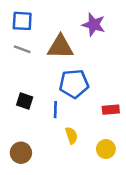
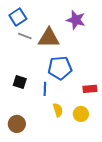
blue square: (22, 21) -> (18, 17), turned -36
gray line: (22, 49) -> (25, 36), moved
yellow circle: (106, 149) -> (81, 114), moved

